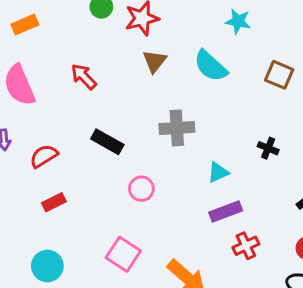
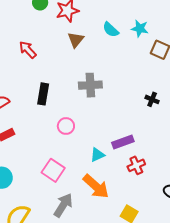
cyan star: (238, 21) -> (140, 28), moved
cyan semicircle: (211, 66) -> (111, 30), moved, size x0.7
black rectangle: (107, 142) -> (43, 94), turned 70
cyan triangle: (218, 172) -> (97, 155), moved

